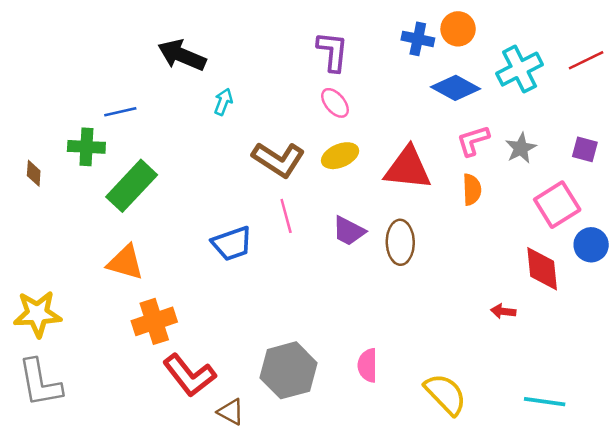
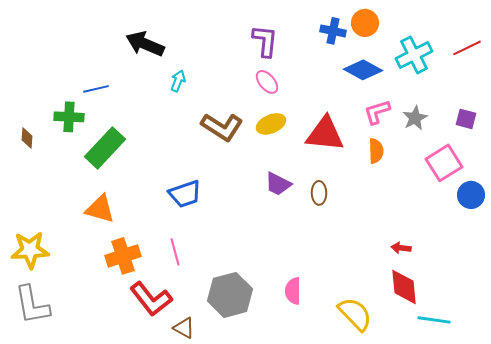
pink line: (286, 216) -> (175, 252), moved
brown ellipse: (400, 242) -> (319, 193), size x0.7
red diamond: (542, 269) -> (404, 287), moved

